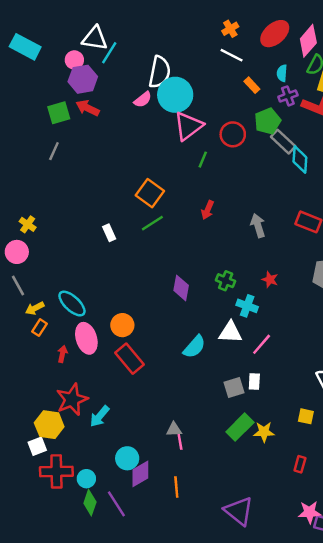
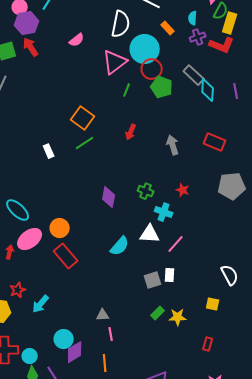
white semicircle: (160, 72) -> (121, 24), moved
cyan circle: (175, 95) -> (145, 49), moved
red arrow: (88, 108) -> (31, 47), turned 30
green pentagon: (268, 121) -> (162, 87), moved, turned -30
pink ellipse: (86, 338) -> (30, 239), turned 70
red star: (72, 399) -> (18, 290), size x0.6
green rectangle: (240, 427) -> (158, 313), size x0.6
pink line: (180, 441) -> (111, 334), moved

